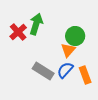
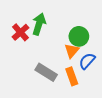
blue semicircle: (65, 70) -> (87, 61), moved
orange rectangle: (85, 75) -> (72, 76), moved

